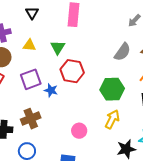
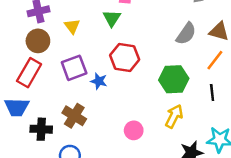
yellow triangle: (29, 45) -> (72, 26), turned 48
green triangle: (58, 47) -> (112, 18), moved
brown cross: (31, 119) -> (74, 116), turned -36

